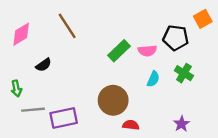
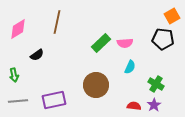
brown line: (67, 26) -> (57, 22), turned 45
black pentagon: (176, 38) -> (163, 39), moved
green cross: (184, 73) -> (156, 84), moved
gray line: (33, 110) -> (18, 101), moved
red semicircle: (131, 125) -> (134, 106), moved

